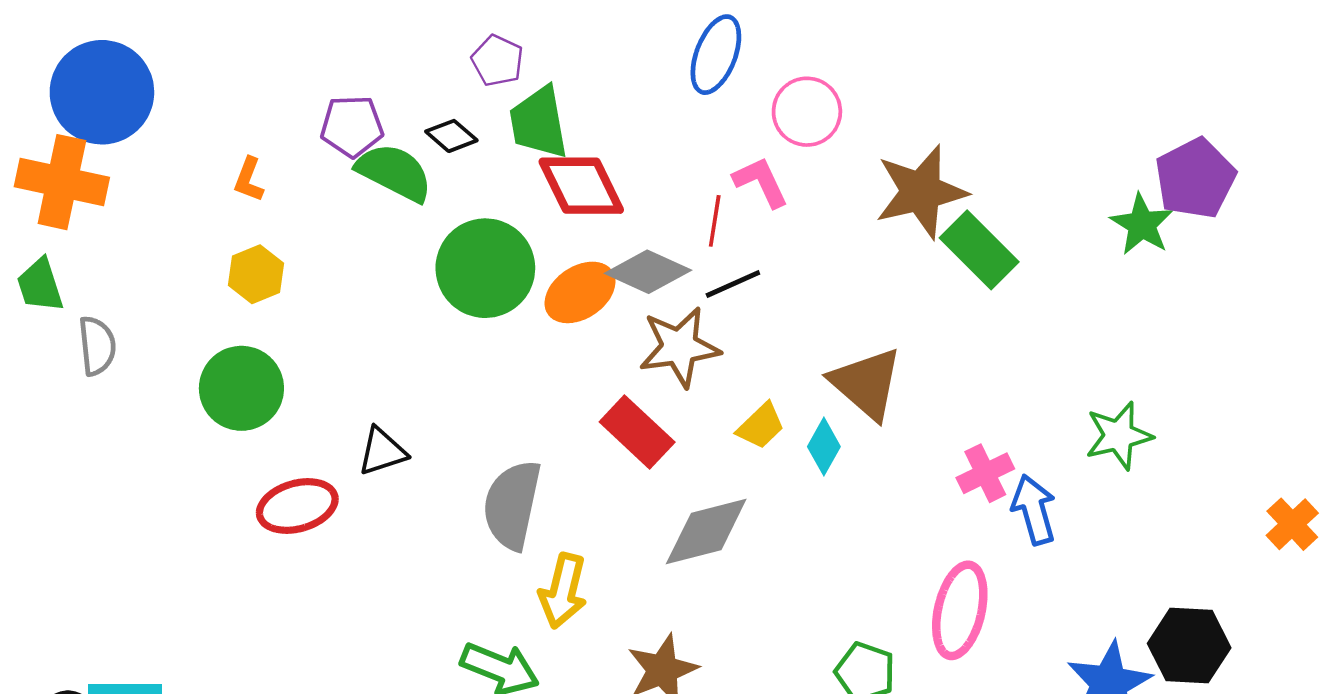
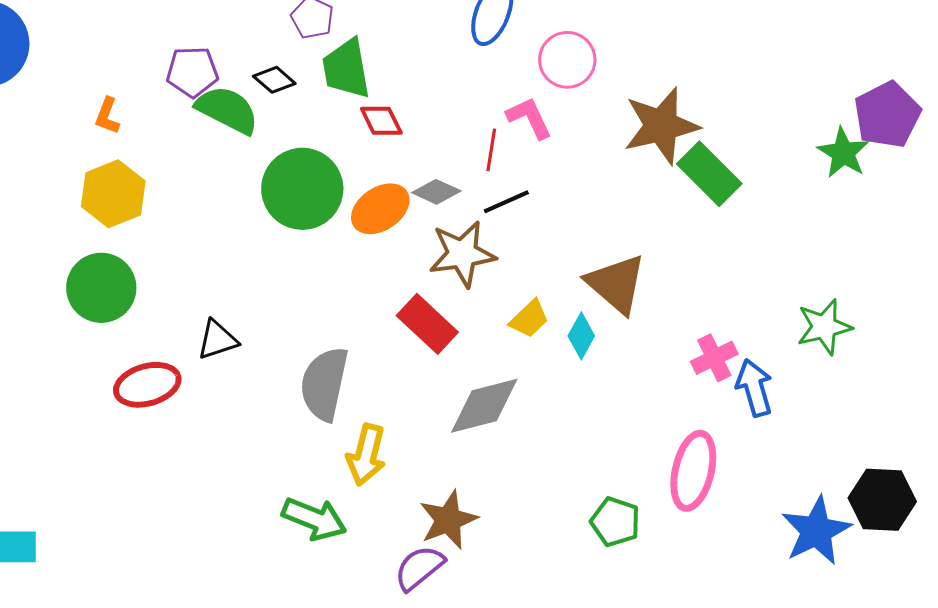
red diamond: (581, 186) -> (381, 121), size x0.6
gray diamond: (648, 272) -> (436, 192), size x0.7
yellow hexagon: (256, 274) -> (113, 194), size x1.4

